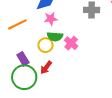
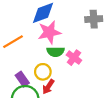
pink star: (51, 19) -> (49, 32), size x1.5
yellow circle: (45, 45) -> (43, 72), moved

